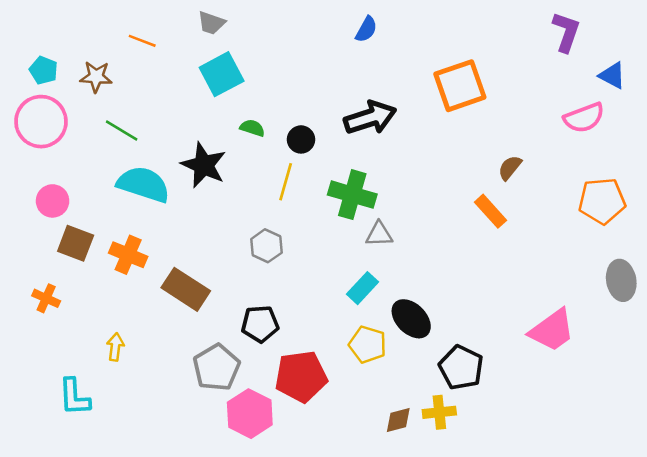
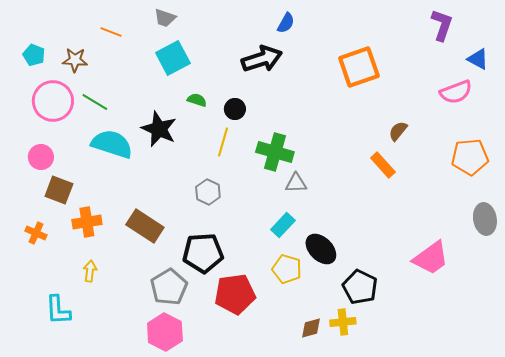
black arrow: (370, 118) -> (262, 59), moved
pink circle: (41, 122) -> (53, 101), moved
orange cross: (128, 255) -> (87, 222), moved, turned -32
black pentagon: (260, 324) -> (203, 253), size x1.4
pink hexagon: (250, 414) -> (165, 332), moved

